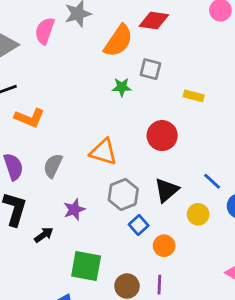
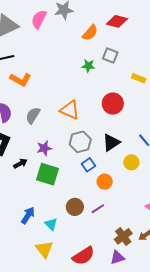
orange semicircle: (118, 41) -> (90, 33), size x0.7
green square: (86, 266) -> (48, 174), moved
purple line: (159, 285) -> (98, 209), turned 48

